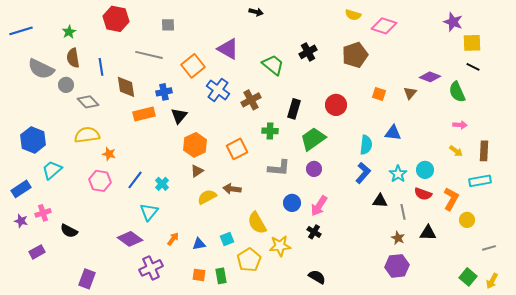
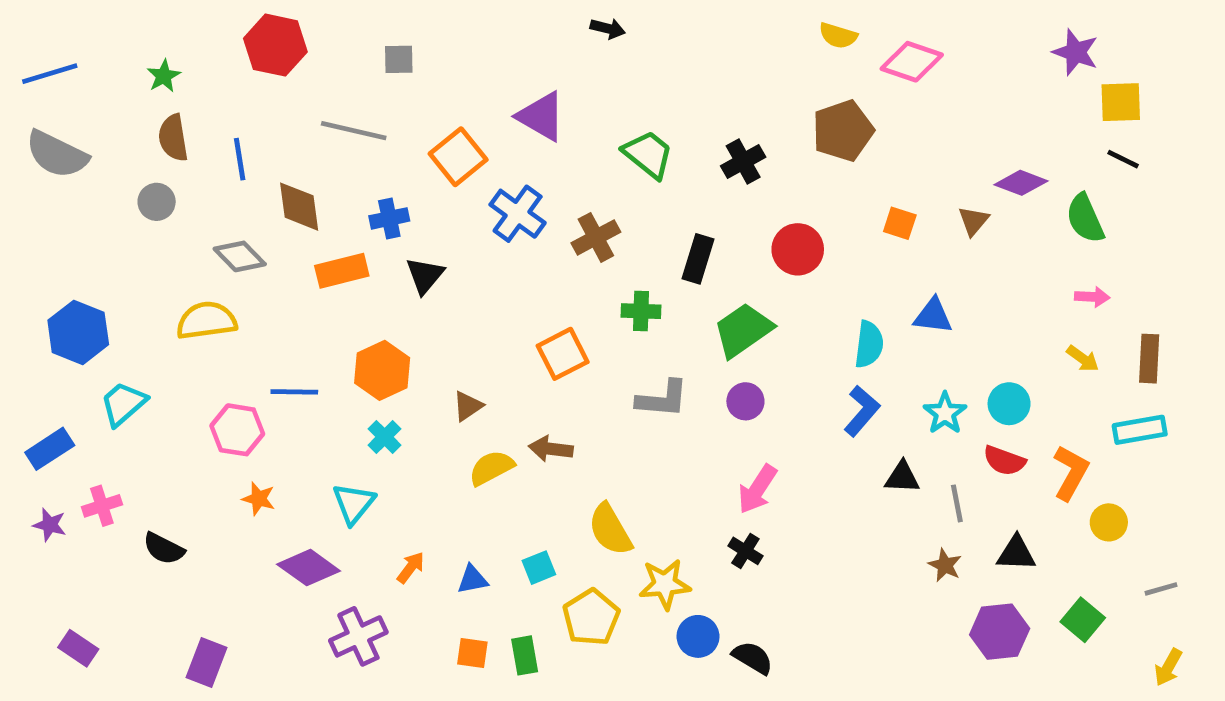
black cross: (308, 52) -> (743, 161), moved
gray semicircle: (41, 69) -> (57, 154), moved
gray diamond: (88, 102) -> (240, 256), moved
orange hexagon: (195, 145) -> (382, 370), moved
orange star: (109, 154) -> (259, 499), moved
blue line: (135, 180) -> (294, 392), moved, turned 54
blue circle: (292, 203) -> (698, 636), moved
purple rectangle: (37, 252) -> (78, 648), moved, turned 63
purple hexagon: (397, 266) -> (1000, 632), moved
green square: (468, 277) -> (1083, 620), moved

